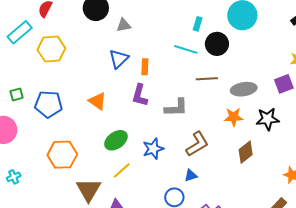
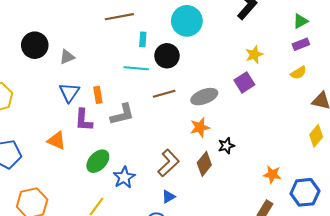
purple L-shape: (140, 95) -> (84, 120), moved
gray L-shape: (176, 108) -> (122, 114), moved
black star: (268, 119) -> (226, 146), moved, size x0.7
green ellipse: (116, 140) -> (98, 161), moved
brown diamond: (246, 152) -> (204, 164), moved

